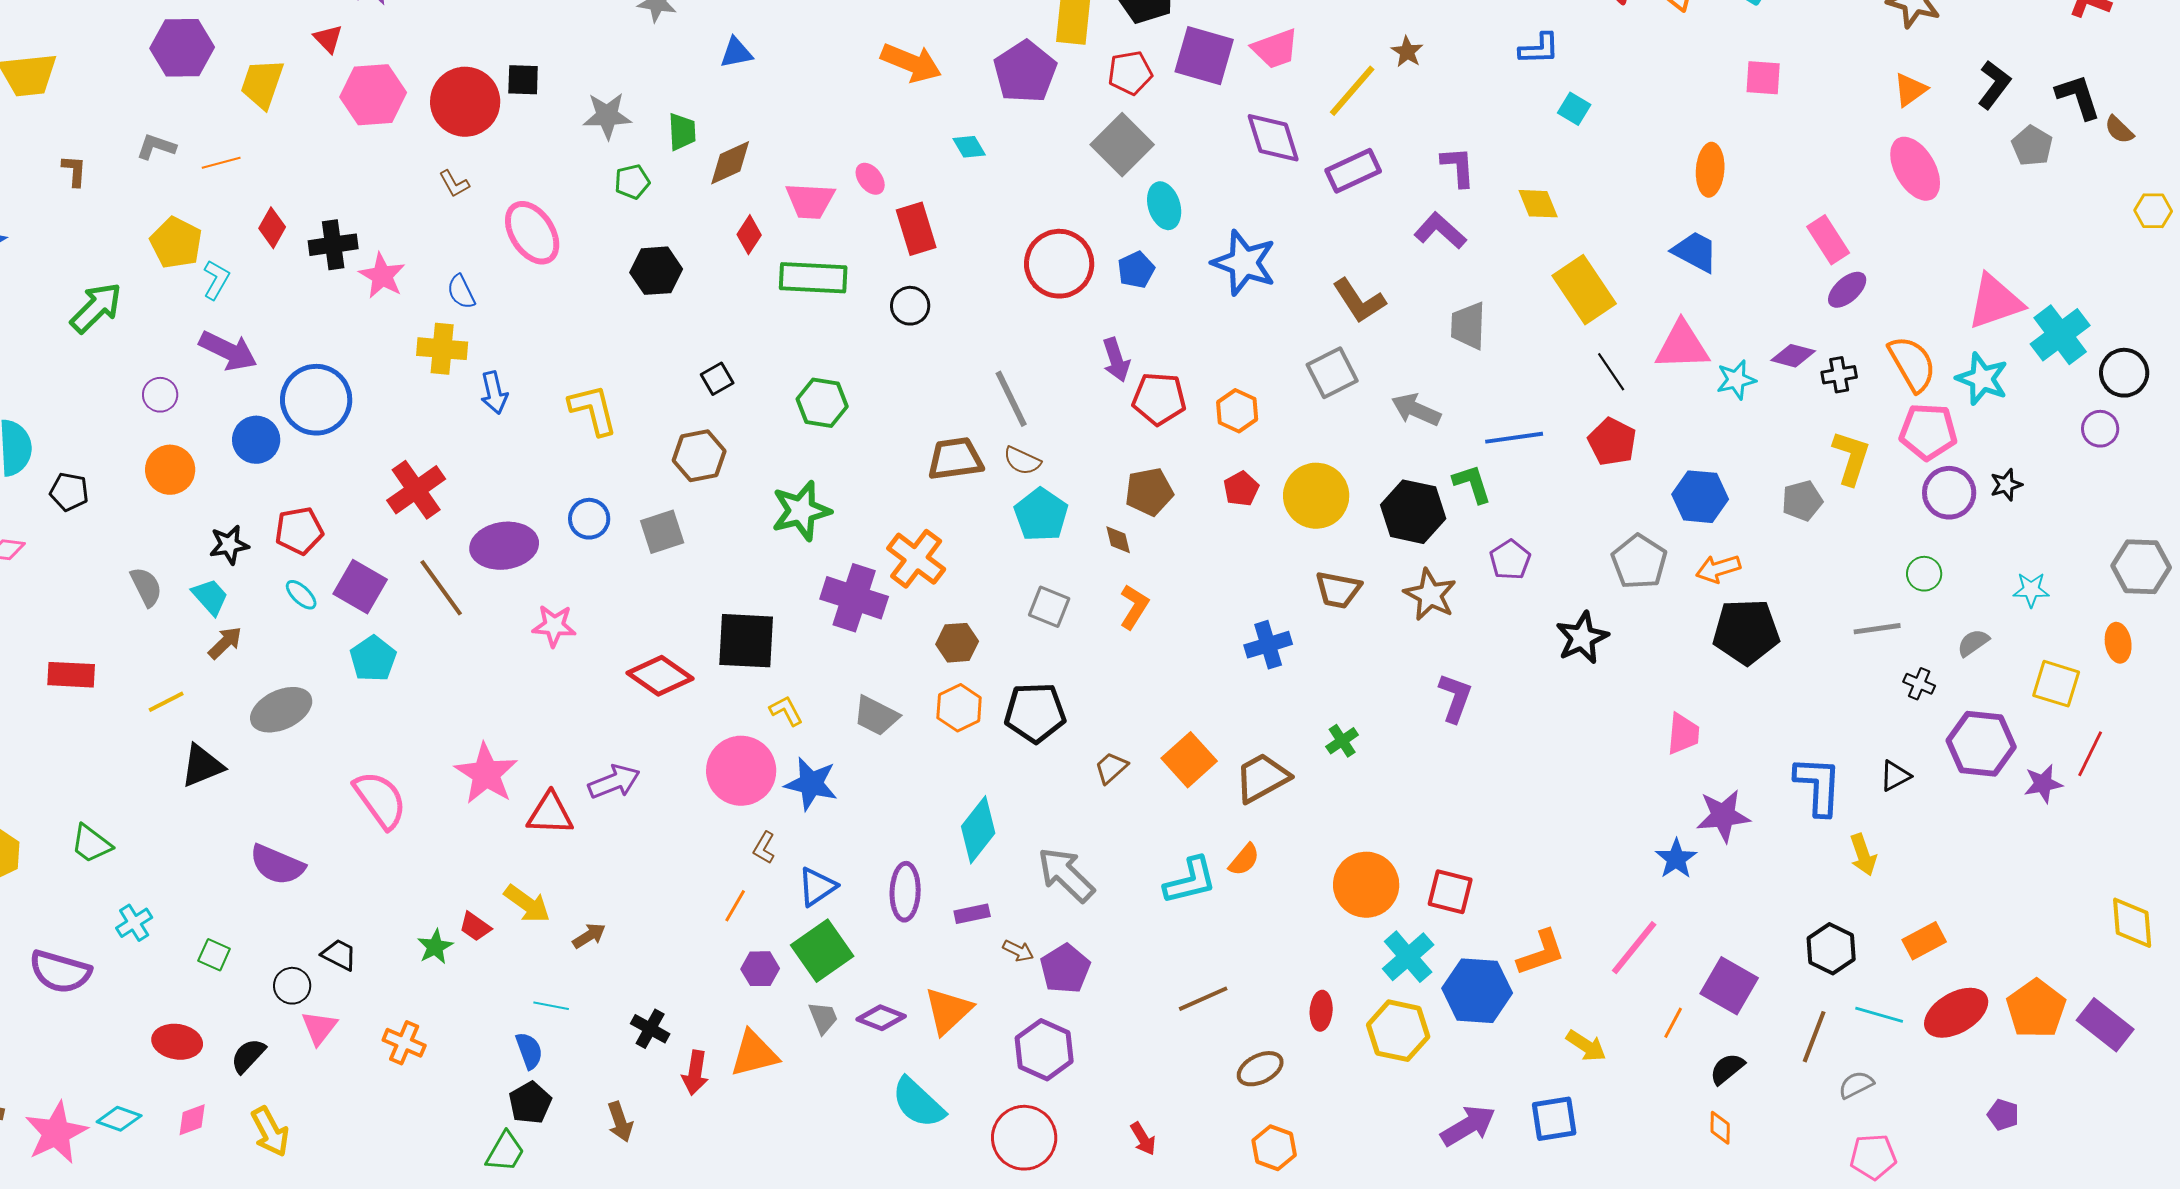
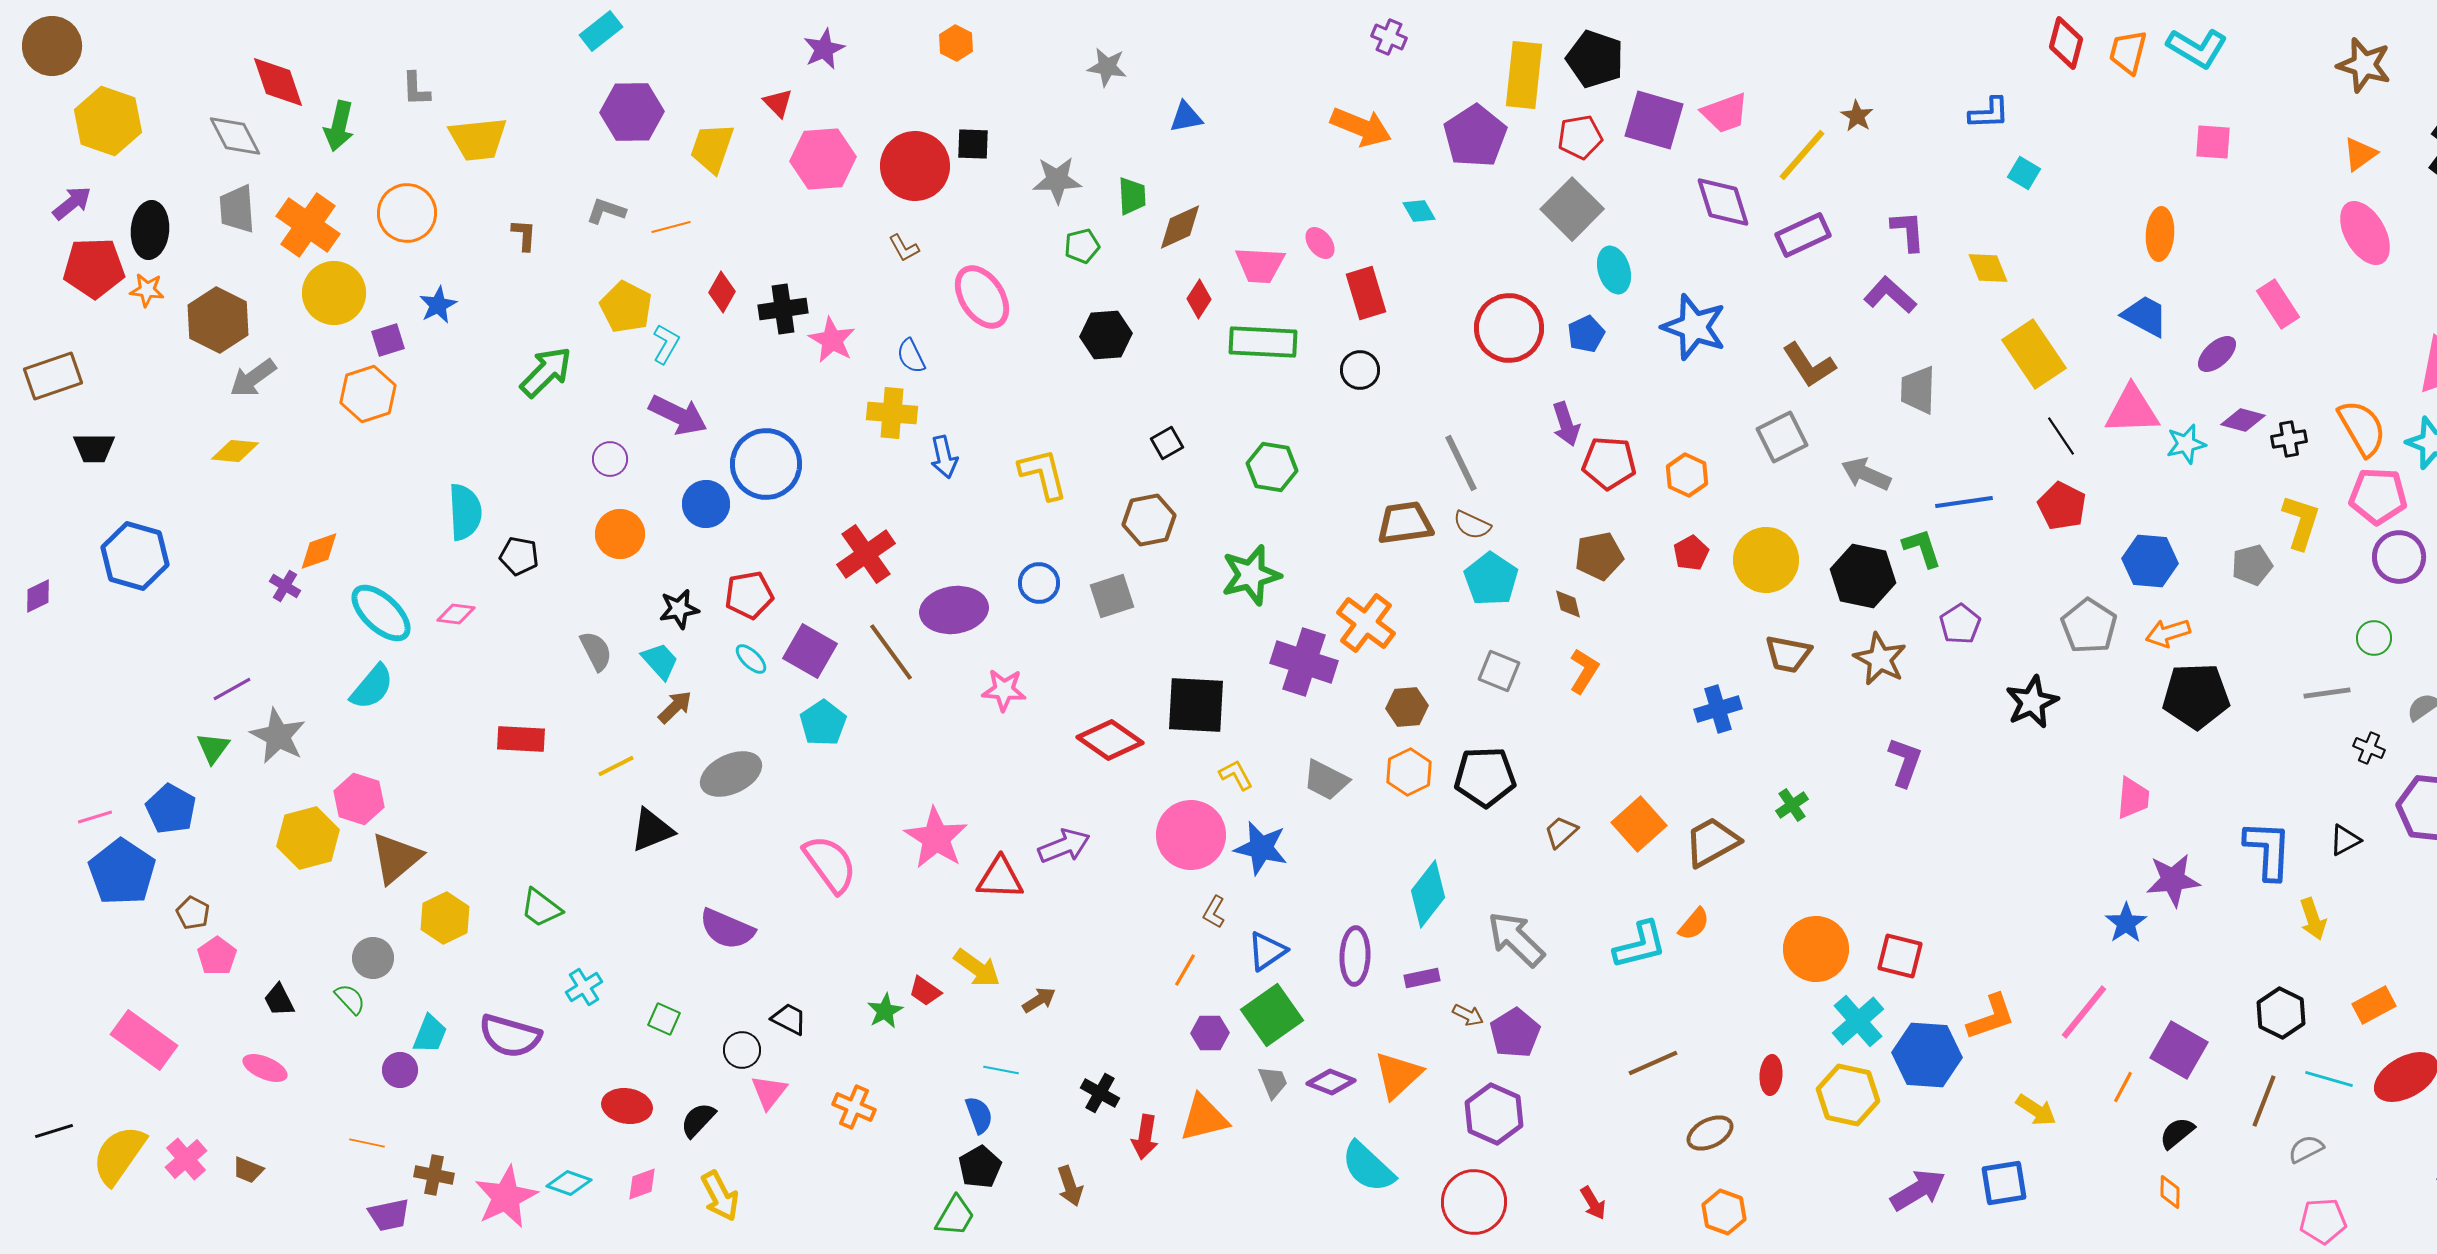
purple ellipse: (1847, 290) -> (2217, 354), moved

